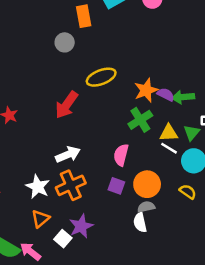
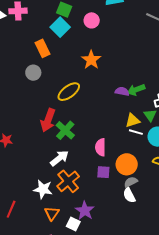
orange star: (146, 90) -> (91, 60), moved
green cross: (140, 120) -> (65, 130), moved

